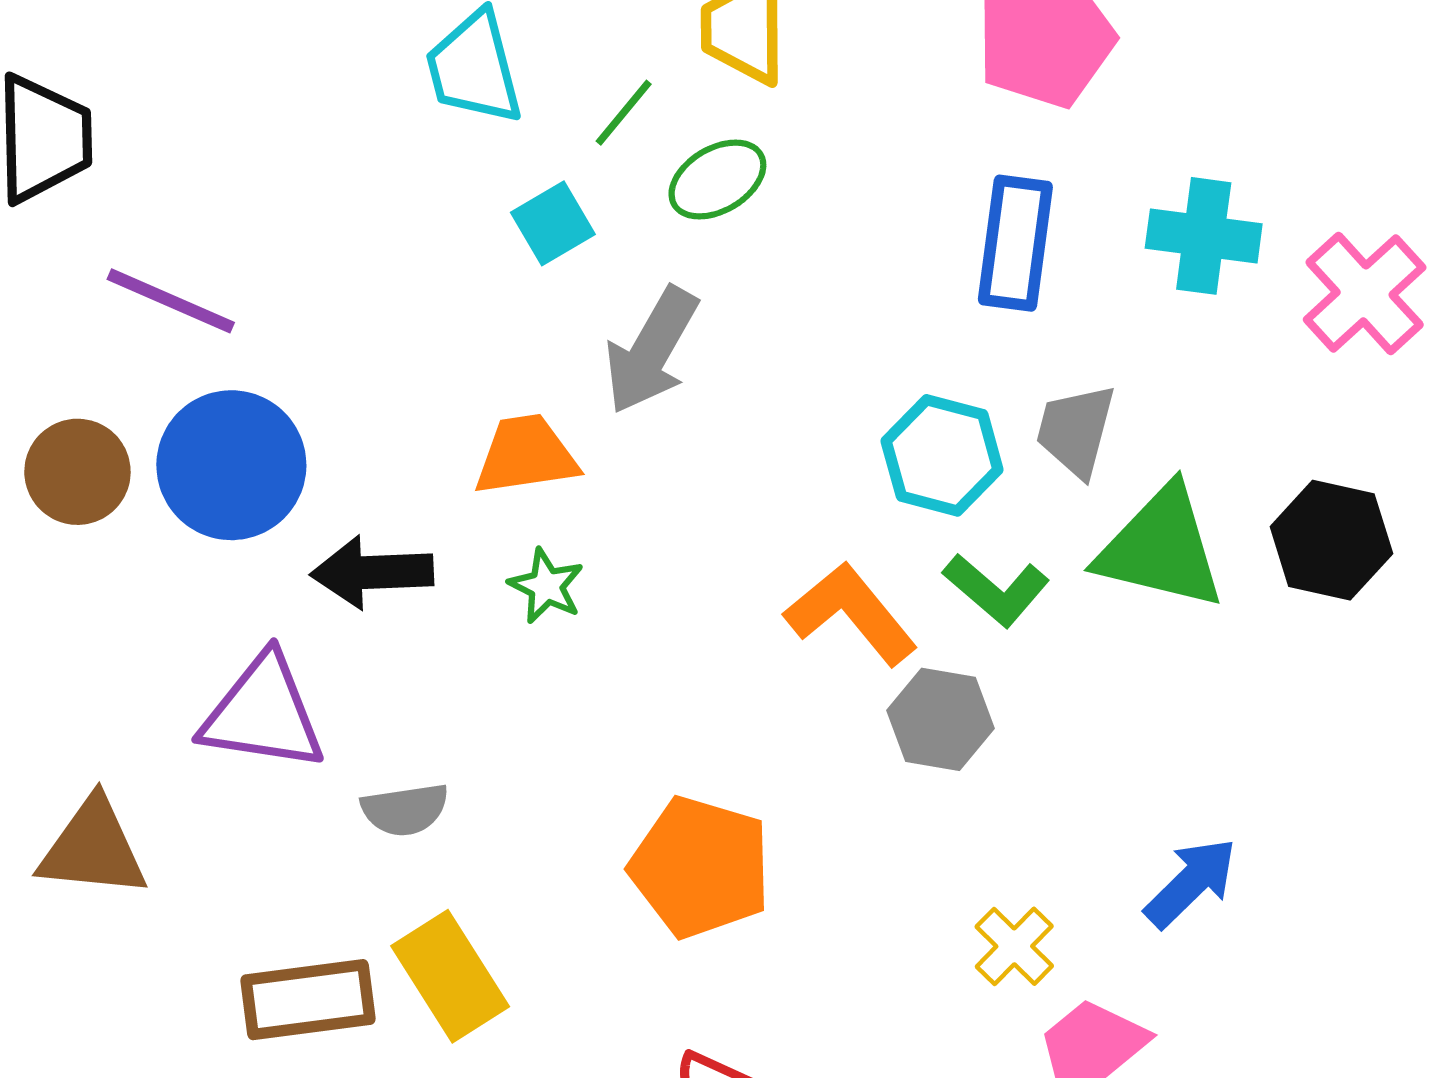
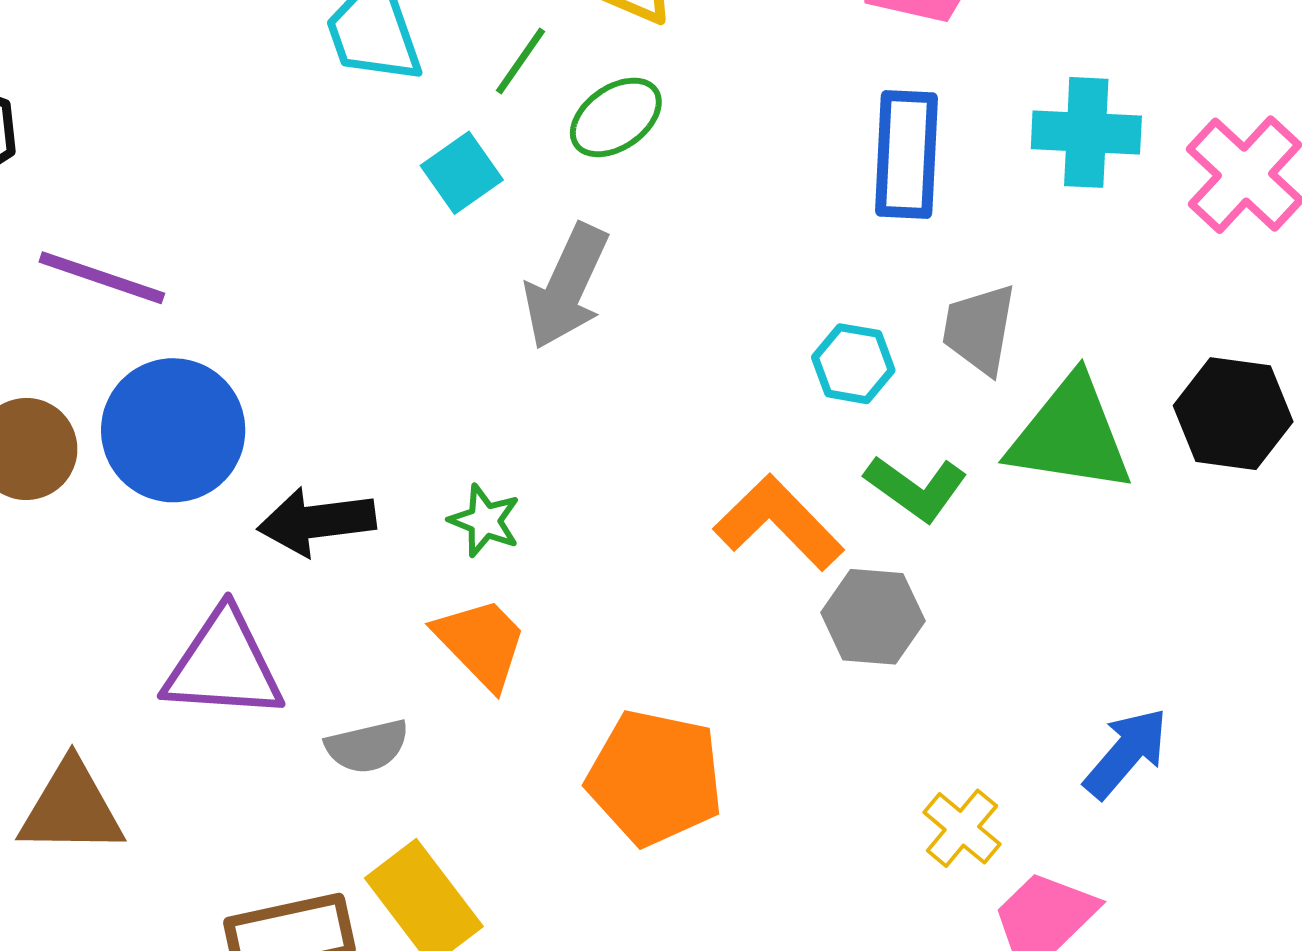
orange trapezoid: (526, 455) -> (481, 643), moved, turned 59
cyan hexagon: (942, 455) -> (853, 364), size x0.7

